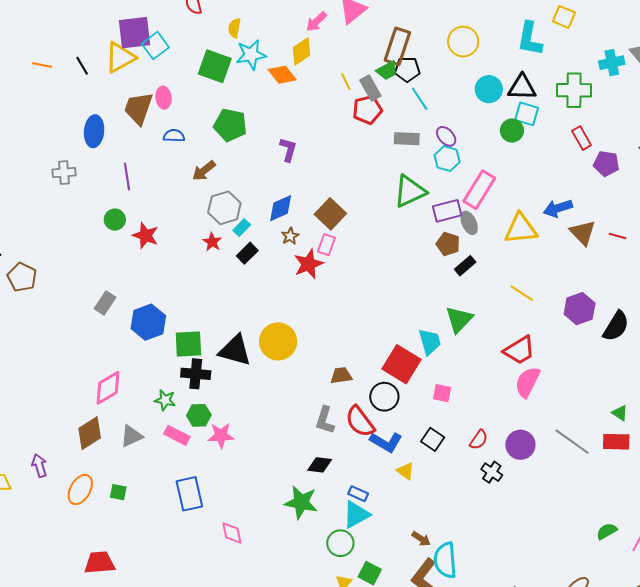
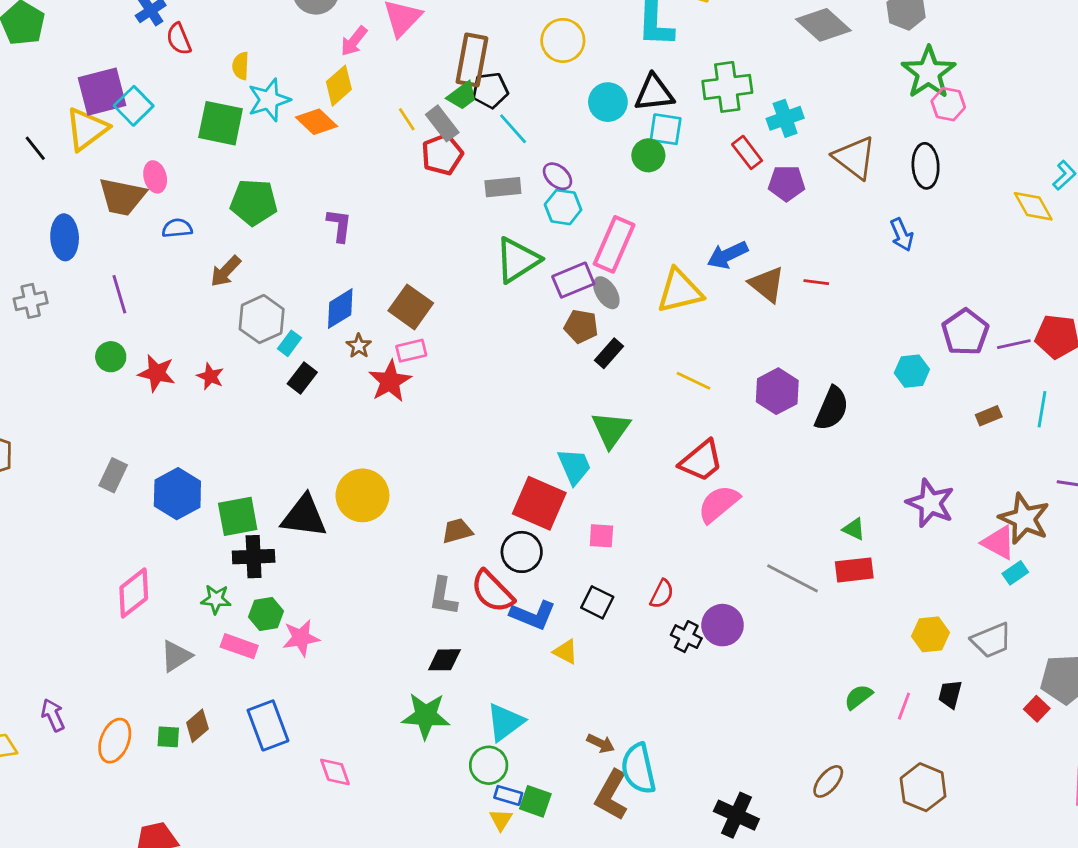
cyan cross: (612, 63) -> (785, 118), moved
brown trapezoid: (138, 108) -> (122, 197), turned -90
red star: (212, 242) -> (210, 376), moved
pink rectangle: (326, 245) -> (411, 351), turned 65
pink semicircle: (527, 382) -> (719, 504), turned 32
brown diamond: (90, 433) -> (197, 726), moved, size x0.7
purple circle: (520, 445) -> (723, 625), moved
blue rectangle: (358, 494) -> (508, 795), moved

